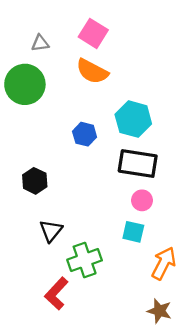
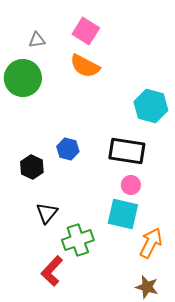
cyan hexagon: (133, 119) -> (151, 106), moved
blue hexagon: (85, 134) -> (68, 149), moved
cyan square: (133, 232) -> (123, 214), size x1.5

